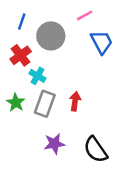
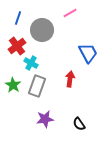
blue trapezoid: (102, 42) -> (88, 53), moved
red arrow: (75, 101) -> (70, 79), moved
black semicircle: (96, 150) -> (79, 124), size x0.6

